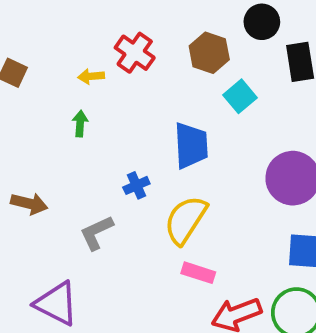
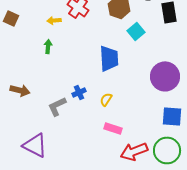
blue cross: (136, 185) -> (79, 92), moved
yellow semicircle: (186, 220) -> (106, 99), size x0.5

